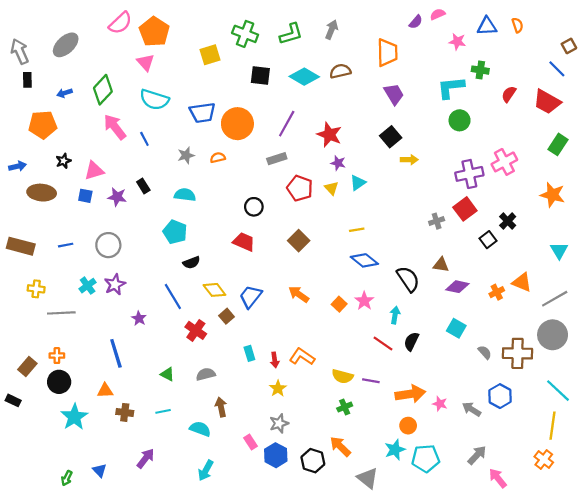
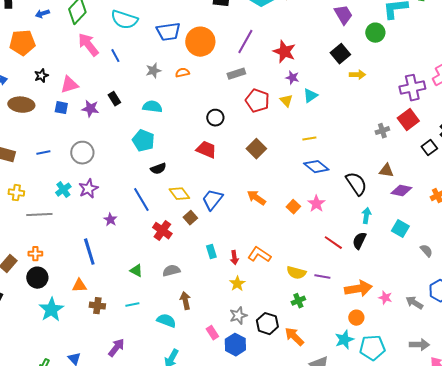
green circle: (460, 120) -> (375, 33), moved
cyan arrow: (395, 315) -> (366, 216), moved
gray arrow: (477, 455) -> (419, 345), turned 48
black hexagon: (313, 461) -> (267, 324), moved

